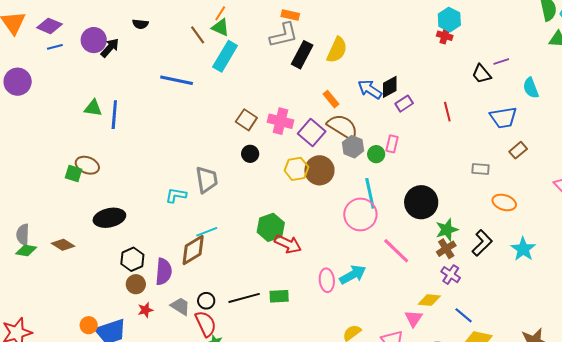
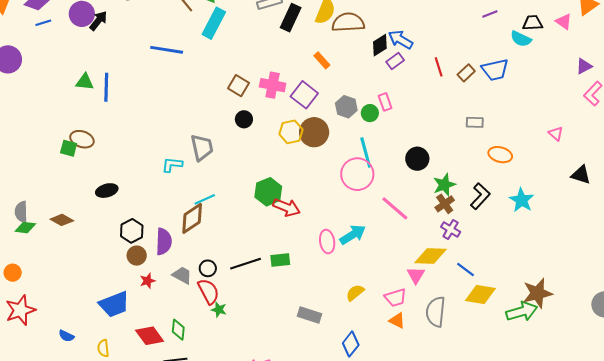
black trapezoid: (482, 74) -> (533, 23), moved, turned 130
cyan semicircle: (531, 88) -> (521, 39), turned -40
blue arrow: (370, 89) -> (401, 40), moved
brown semicircle: (343, 127) -> (348, 22), moved, turned -32
pink rectangle: (392, 144) -> (385, 102), turned -30
brown rectangle: (518, 150) -> (466, 73), moved
black circle: (421, 202) -> (417, 159), size x0.7
black ellipse: (109, 218) -> (107, 191), size x0.7
yellow diamond: (429, 300) -> (430, 256), size x1.4
orange circle: (89, 325) -> (13, 273), moved

